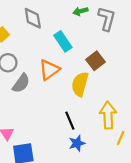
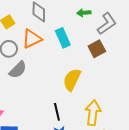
gray L-shape: (107, 19) -> (107, 24), turned 30
brown square: (95, 61) -> (97, 49), moved
orange triangle: (49, 70) -> (32, 39), moved

